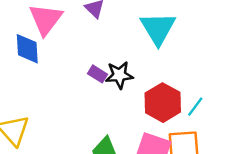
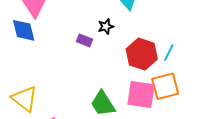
black star: (119, 75) -> (106, 27), moved, size x0.7

